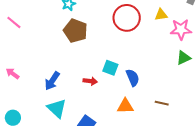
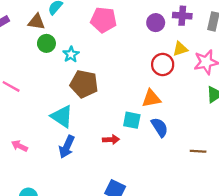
red circle: (127, 18) -> (163, 65), moved, size x0.7
orange triangle: (125, 106) -> (151, 98), moved
cyan triangle: (57, 108) -> (62, 116), moved

